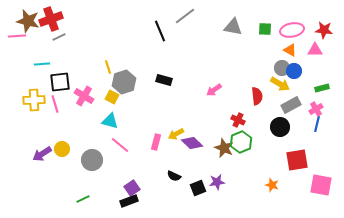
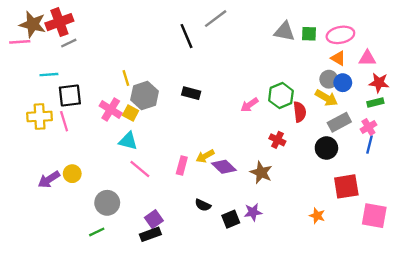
gray triangle: (233, 27) -> (284, 31), moved
red star: (324, 30) -> (379, 83), moved
pink cross: (84, 96) -> (111, 110), moved
green hexagon: (241, 142) -> (281, 96), moved
gray circle: (92, 160) -> (107, 203), moved

